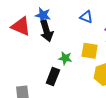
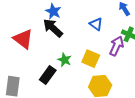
red triangle: (21, 26) -> (23, 39), moved
black arrow: (46, 31) -> (53, 28), turned 135

